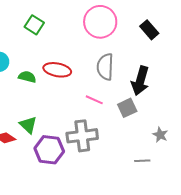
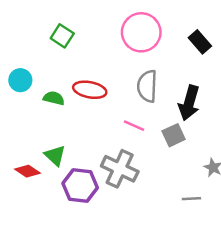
gray cross: (82, 136) -> (120, 169), turned 32

